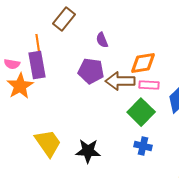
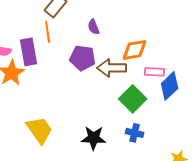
orange line: (38, 45) -> (48, 32), moved
pink rectangle: (149, 85) -> (155, 72), moved
black star: (88, 151) -> (94, 138), moved

